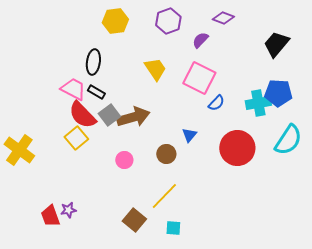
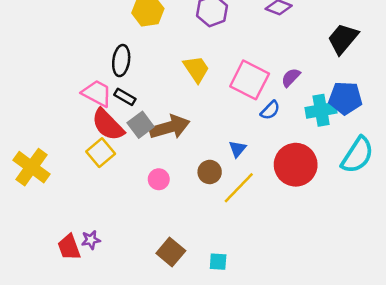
purple semicircle: (200, 40) -> (291, 77), moved
yellow line: (164, 196) -> (239, 188), moved

